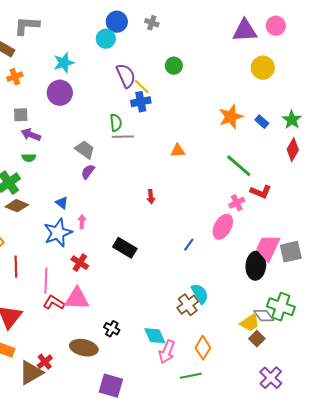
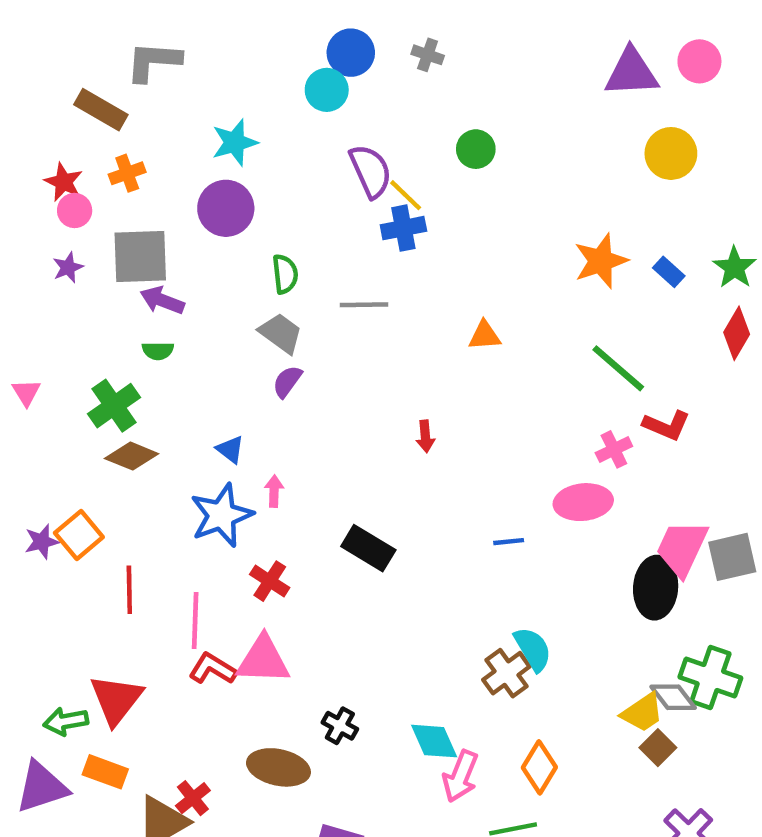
gray square: (21, 115) -> (140, 257), size x1.8
green semicircle: (116, 123) -> (285, 274), moved
pink ellipse: (223, 227) -> (583, 502), turned 55
blue line: (189, 245) -> (509, 542), turned 48

